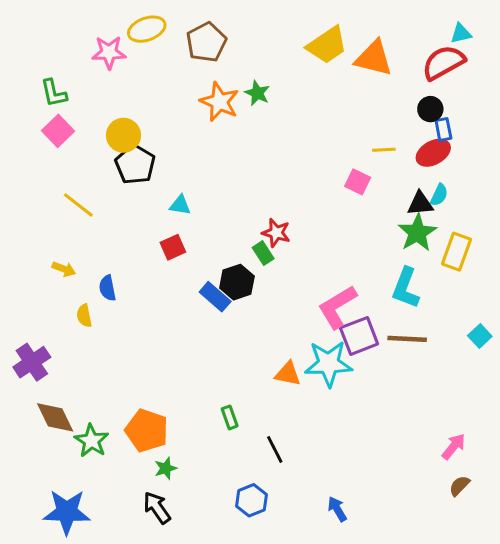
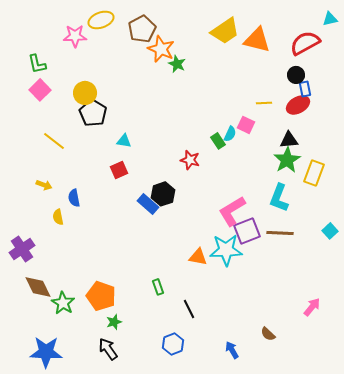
cyan triangle: (461, 33) -> (330, 19), moved
orange star: (219, 102) -> (161, 49), moved
cyan semicircle: (439, 195) -> (230, 134), moved
green rectangle: (263, 253) -> (218, 141), moved
brown semicircle: (459, 486) -> (268, 334), moved, turned -91

